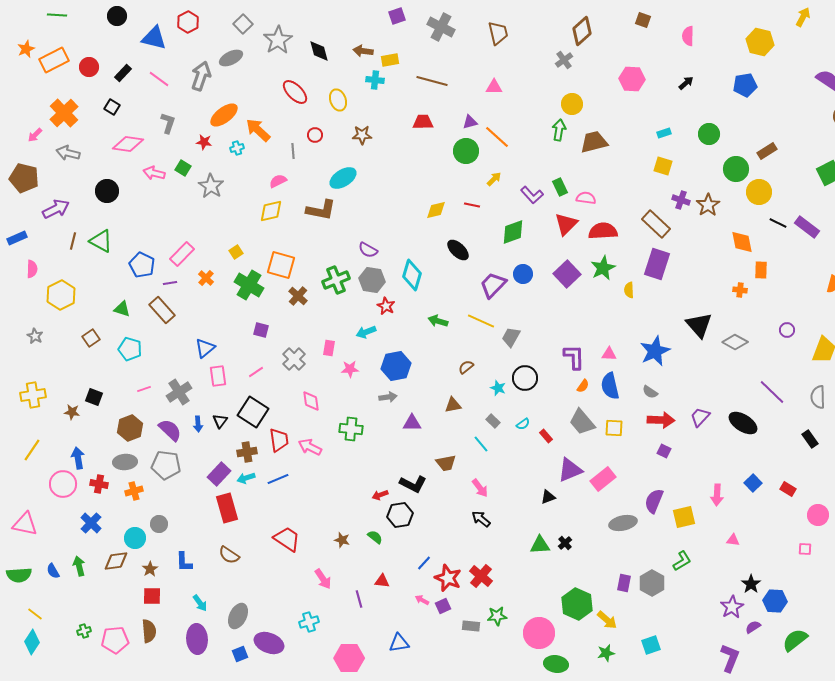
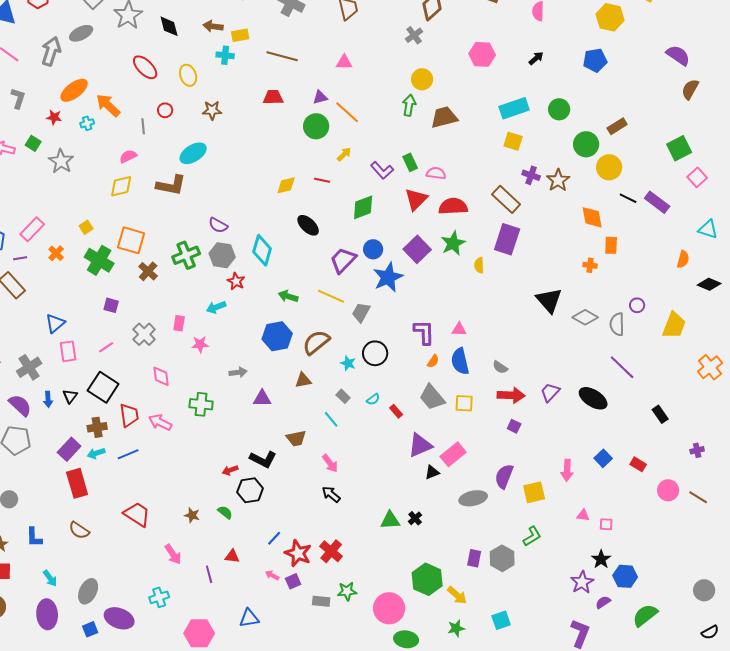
cyan rectangle: (664, 133) -> (514, 108), size x2.0
blue star: (655, 351) -> (388, 277), moved
blue hexagon: (396, 366) -> (277, 336), moved
brown semicircle: (466, 367) -> (316, 342), size x1.8
gray semicircle: (818, 397) -> (617, 324), moved
black triangle: (548, 497) -> (432, 472), moved
pink square: (805, 549) -> (606, 524), moved

